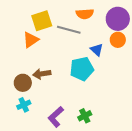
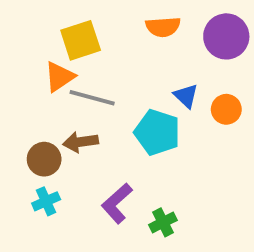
gray line: (69, 30) -> (92, 98), moved
orange circle: (118, 40) -> (226, 109), moved
cyan pentagon: (82, 69) -> (157, 132), turned 30
purple L-shape: (56, 117) -> (117, 203), moved

